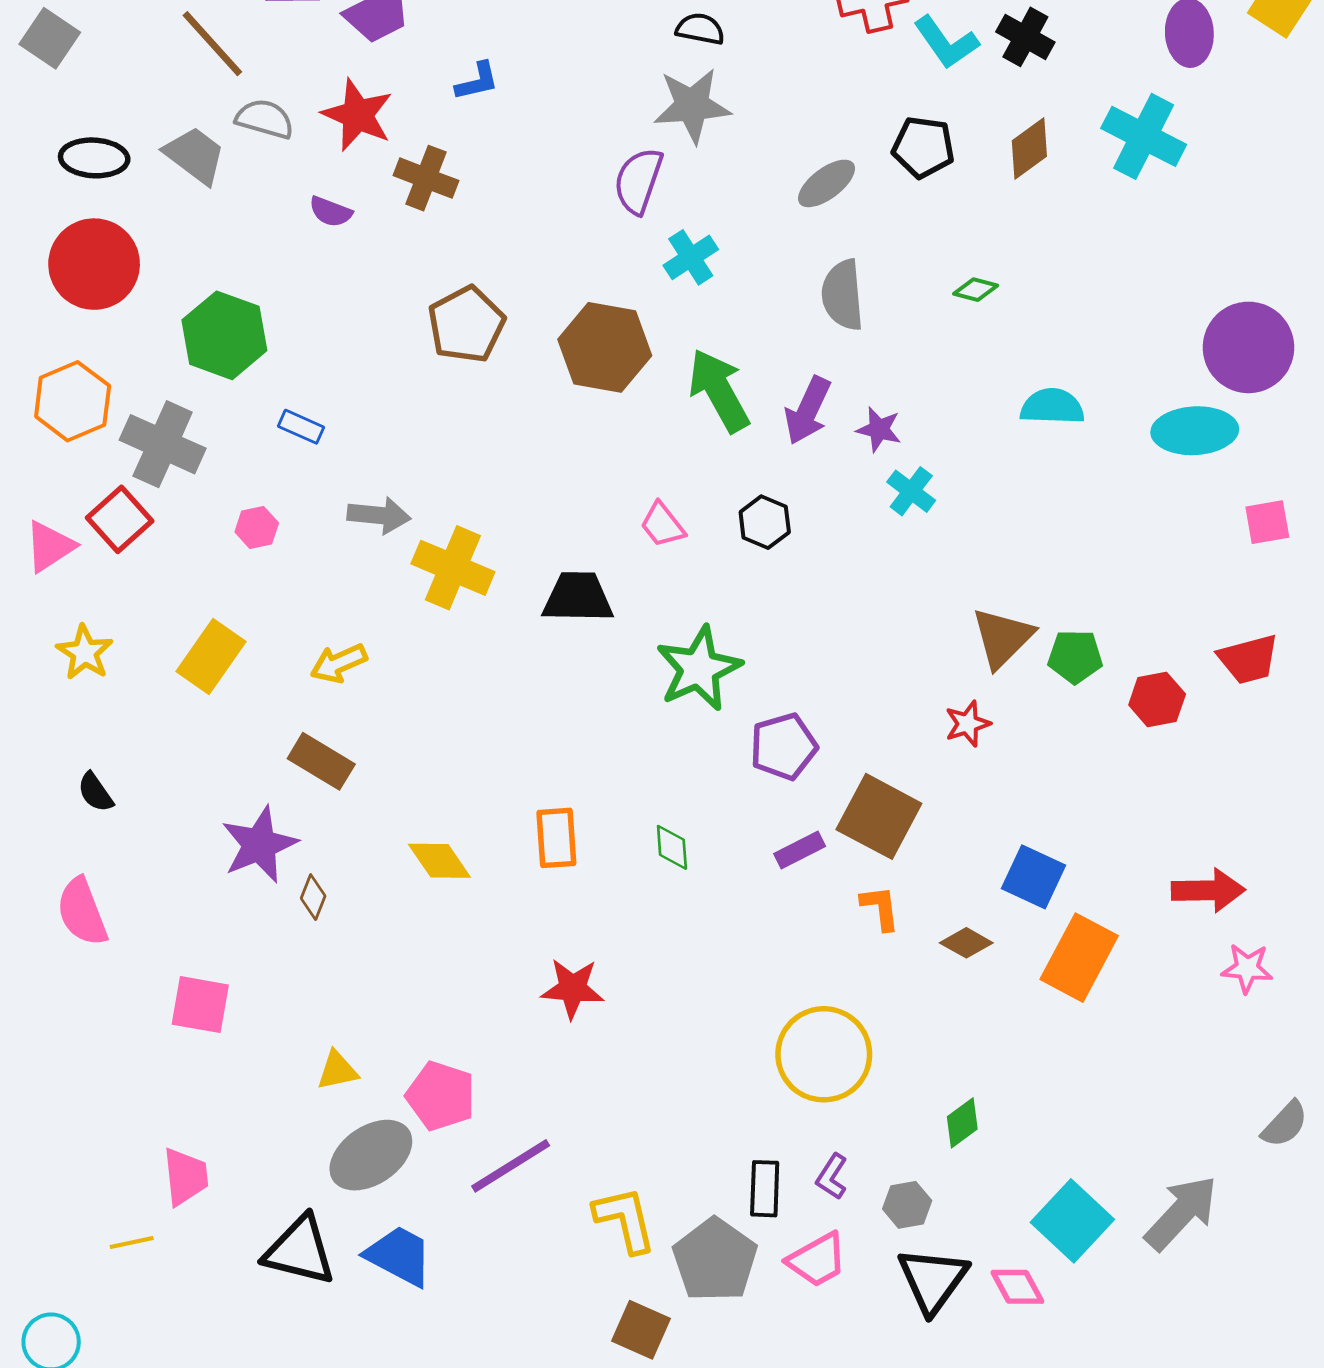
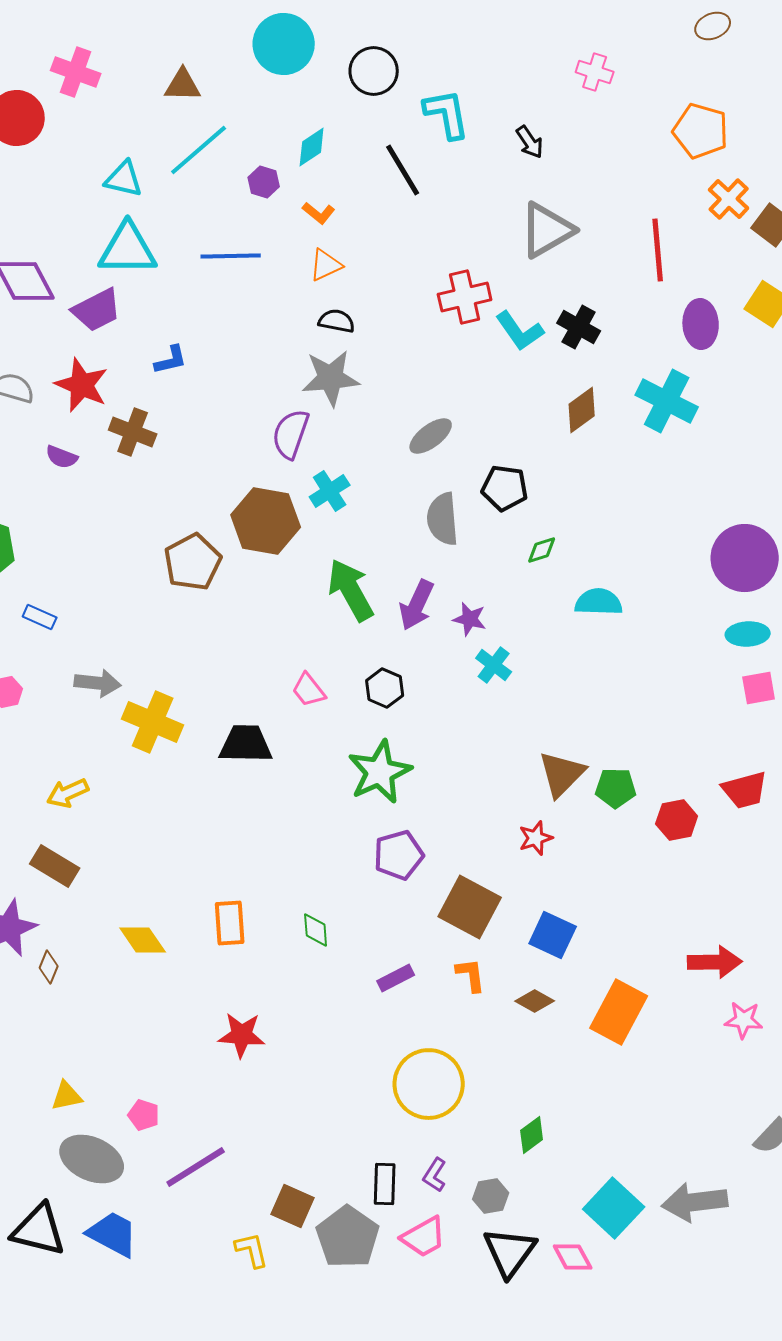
black pentagon: (923, 147) -> (505, 488), moved
green diamond: (976, 290) -> (542, 550), moved, turned -32
brown pentagon: (466, 325) -> (193, 562), moved
brown hexagon: (605, 347) -> (266, 521), moved
cyan ellipse: (1195, 431) -> (748, 634), moved, size x0.7
green star: (699, 669) -> (380, 772), moved
purple rectangle: (800, 850) -> (396, 978), moved
blue square: (1033, 877) -> (553, 935), moved
pink pentagon: (441, 1096) -> (144, 1115), size x0.6
gray ellipse: (371, 1155) -> (92, 1159), turned 58
gray arrow: (1181, 1213) -> (695, 1202), turned -140
yellow L-shape: (625, 1220) -> (252, 1250), moved, size x0.7
brown square: (641, 1330) -> (293, 1206), moved

